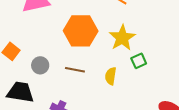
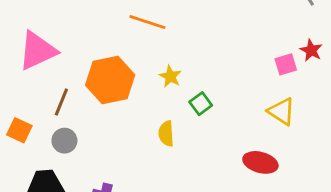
yellow star: (122, 38) -> (170, 76), size x0.6
brown line: (75, 70) -> (61, 102), moved, turned -66

